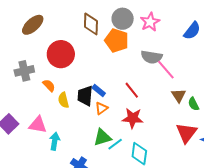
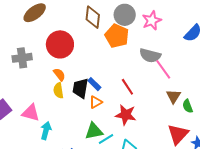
orange semicircle: (49, 85) -> (59, 74), moved

